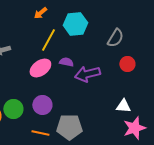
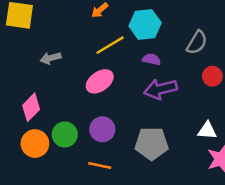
yellow line: (48, 40) -> (110, 45), turned 30
purple semicircle: (66, 62) -> (152, 59), moved
gray pentagon: (69, 127) -> (152, 144), moved

